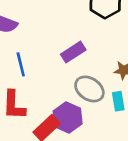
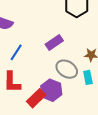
blue line: (21, 64) -> (16, 52), turned 48

